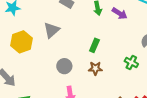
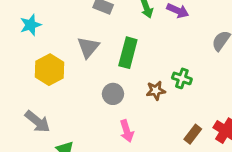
green rectangle: (94, 45) -> (128, 53), moved, size x1.5
green cross: (131, 62) -> (182, 78), moved

